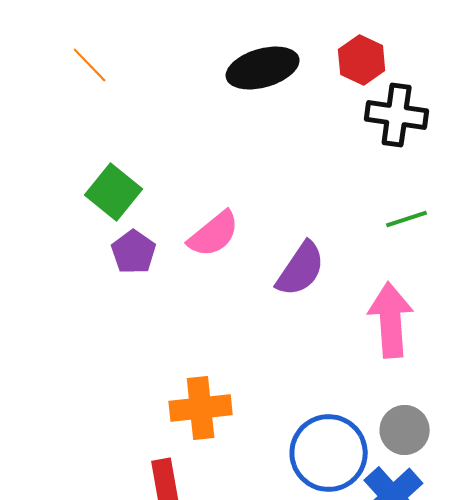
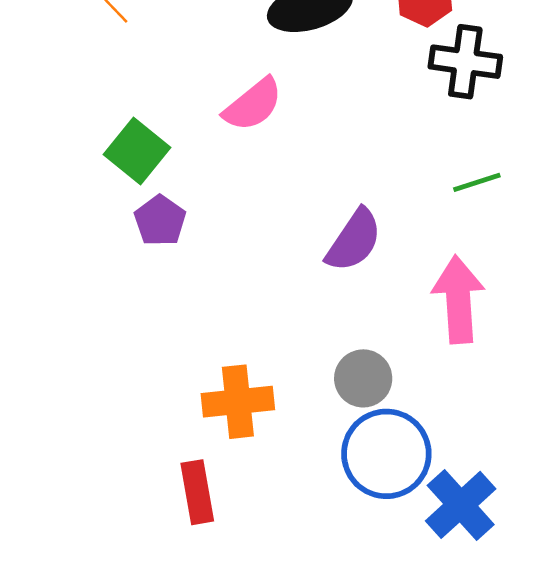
pink semicircle: (214, 234) -> (253, 105), moved
gray circle: (405, 430) -> (363, 378), moved

